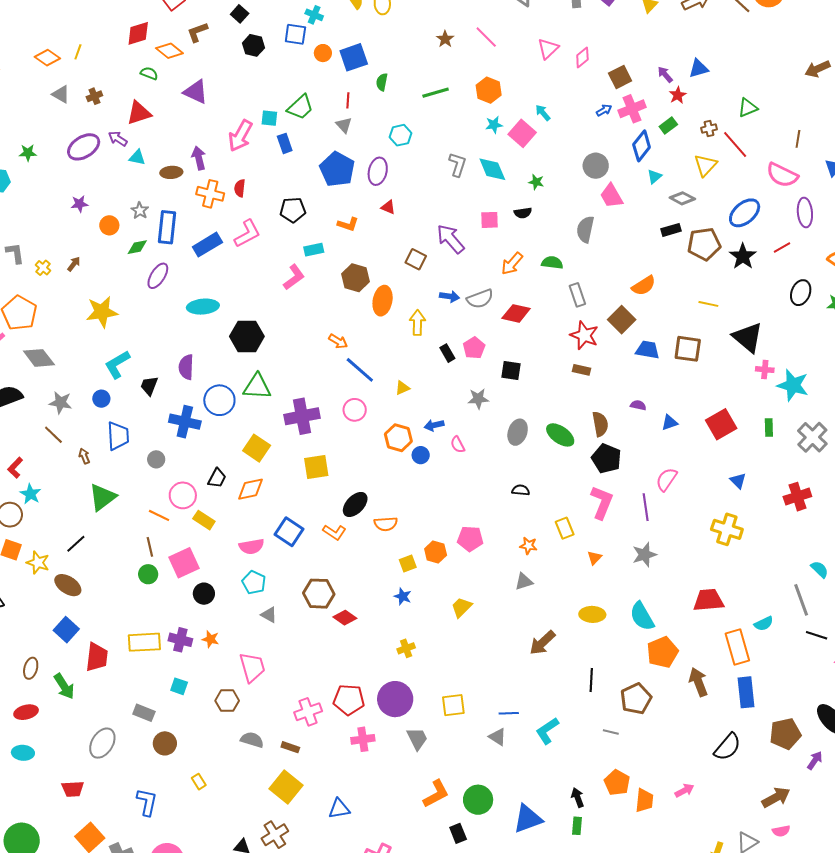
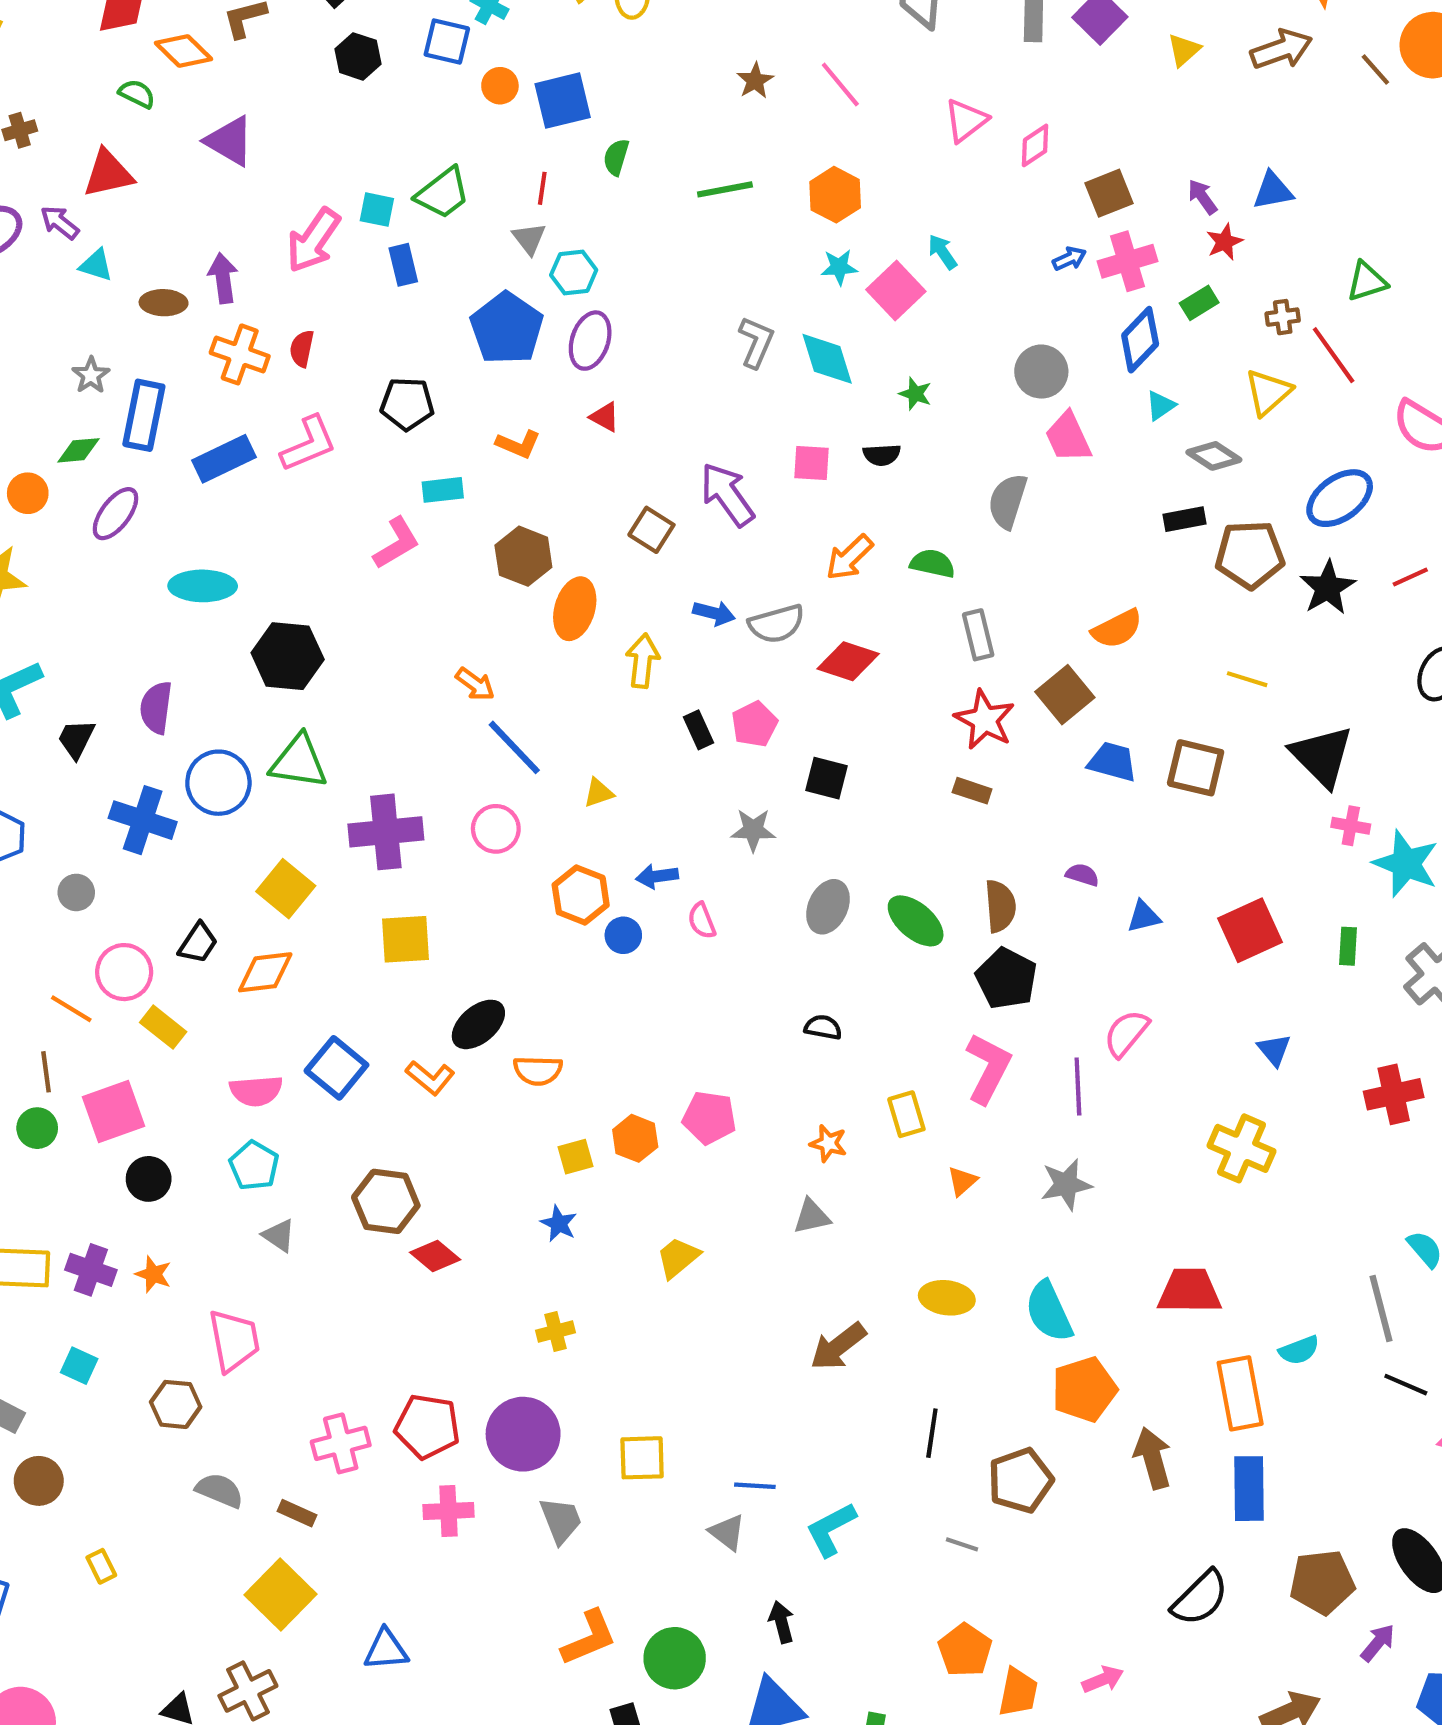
cyan hexagon: (401, 135) -> (574, 273), moved
orange circle: (109, 225) -> (28, 493), moved
black arrow: (578, 798) -> (782, 1622), moved

